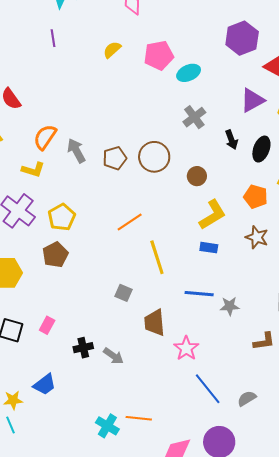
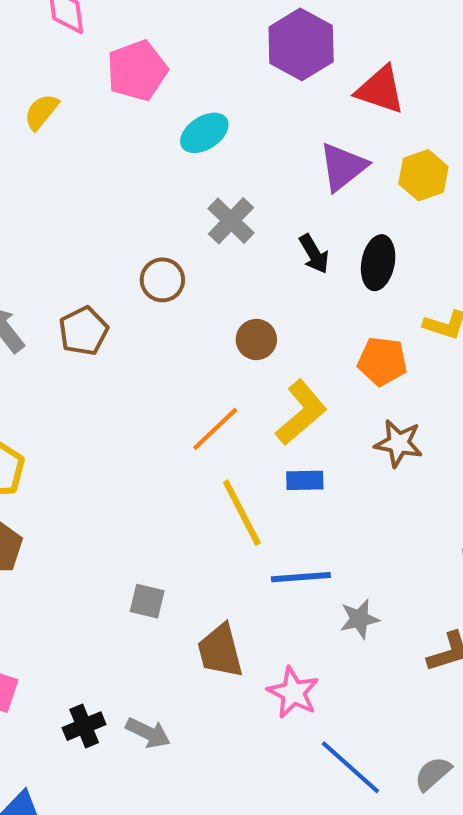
pink pentagon: (159, 55) -> (137, 71), moved
brown circle: (154, 157) -> (162, 280), moved, size x0.7
orange line: (130, 222) -> (215, 429), moved
yellow line: (157, 257) -> (242, 513), moved
gray star: (230, 306) -> (359, 619), moved

